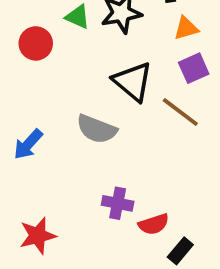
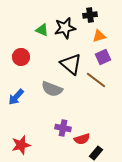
red circle: (36, 43) -> (21, 57), moved

